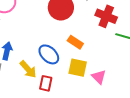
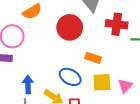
pink triangle: (99, 77) -> (125, 86), turned 42

